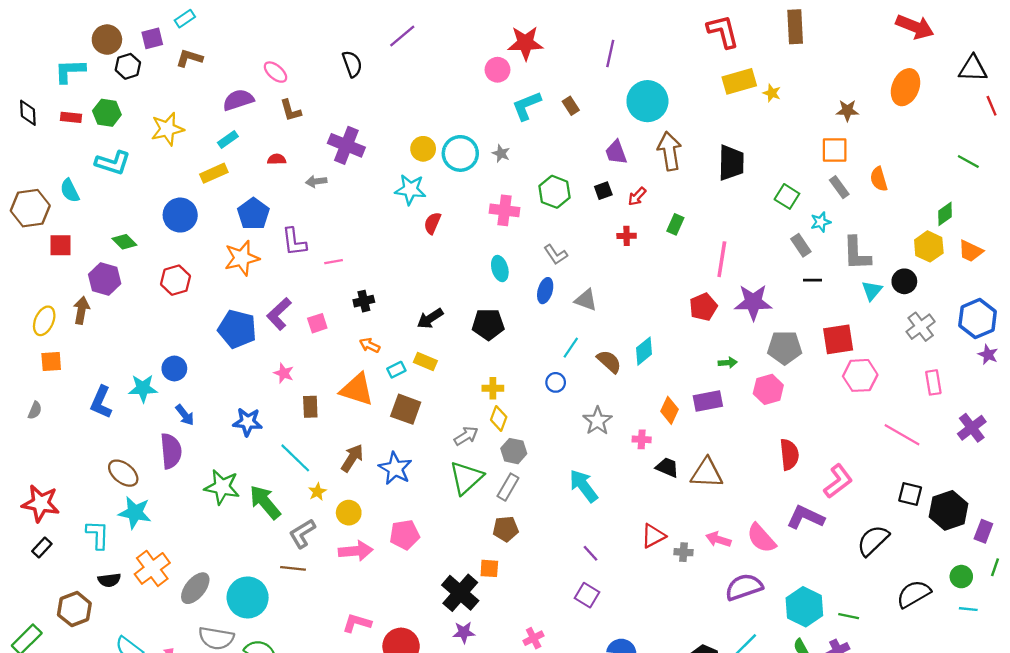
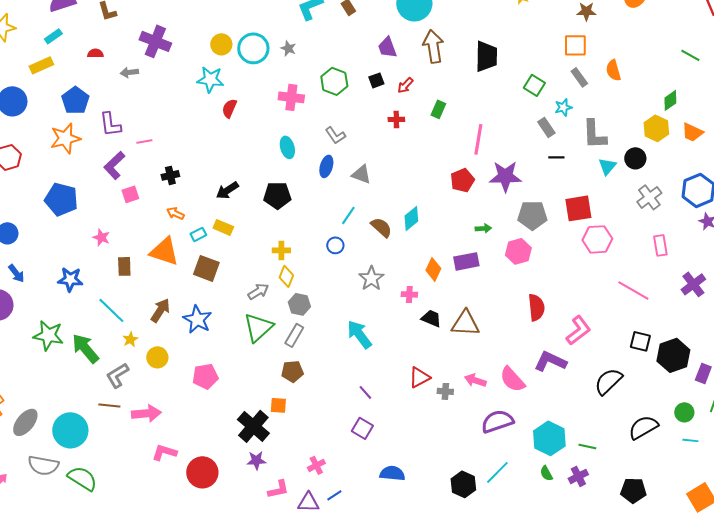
purple L-shape: (279, 314) -> (114, 165), moved
pink arrow: (356, 551) -> (146, 413), moved

